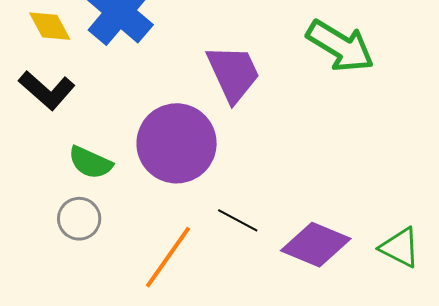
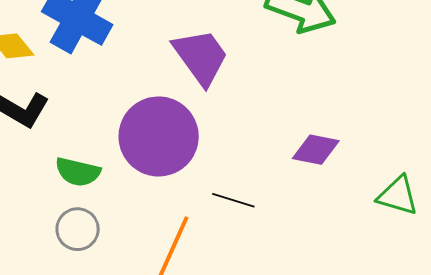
purple diamond: (316, 245) -> (316, 150), moved, size x0.7

